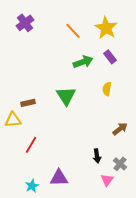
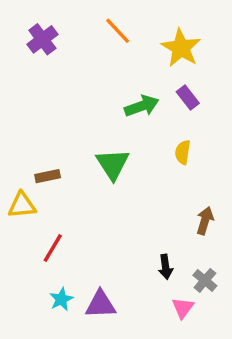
orange line: (73, 31) -> (118, 31), moved
brown arrow: (120, 129) -> (205, 221), turned -35
cyan star: (32, 186) -> (61, 299), moved

